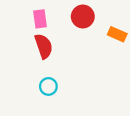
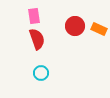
red circle: (83, 16) -> (75, 26), moved

